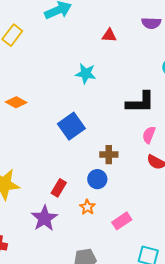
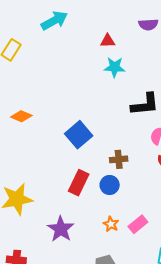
cyan star: (86, 74) -> (115, 67), moved
red rectangle: (59, 188) -> (79, 183), moved, size x1.4
orange star: (87, 207) -> (111, 224), moved

